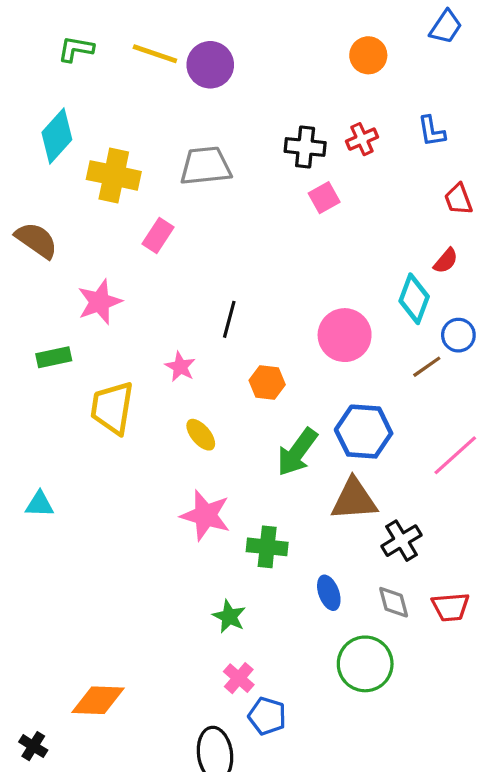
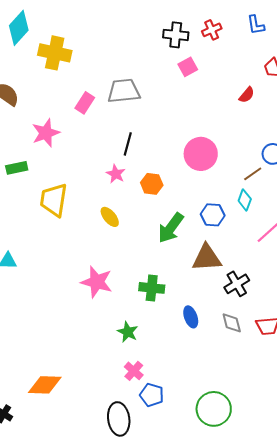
gray trapezoid: (205, 166) -> (124, 91), moved
pink rectangle: (158, 236) -> (85, 103), moved
red semicircle: (446, 261) -> (247, 95), moved
cyan diamond: (414, 299) -> (245, 200), moved, size x0.7
pink star: (180, 367) -> (116, 174), moved
blue hexagon: (364, 432) -> (213, 215), size x0.7
pink star: (205, 515) -> (97, 282), moved
green circle: (365, 664) -> (214, 409), moved

